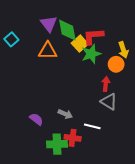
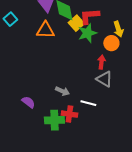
purple semicircle: (36, 119) -> (28, 102), moved

